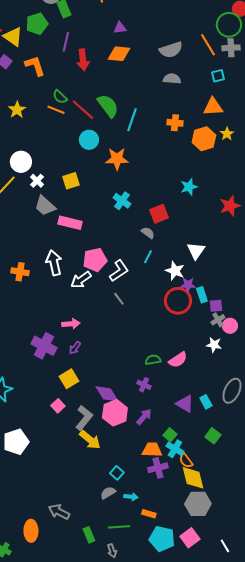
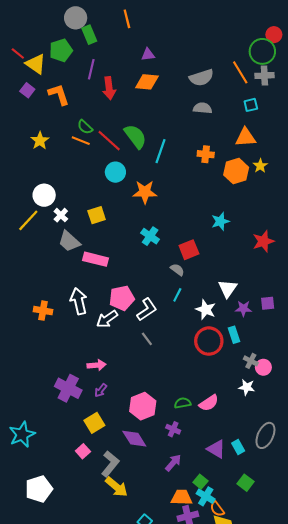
purple star: (188, 285) -> (243, 308), moved
purple square: (216, 306) -> (268, 303), moved
gray cross: (218, 320) -> (251, 361), turned -32
pink hexagon: (115, 413) -> (143, 406), moved

